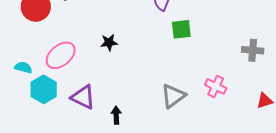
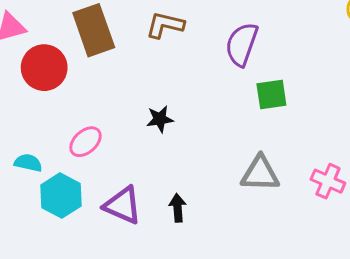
pink ellipse: (61, 55) -> (85, 142), size x0.7
gray triangle: (173, 96) -> (260, 174), moved, turned 40
black arrow: (116, 115) -> (178, 208), moved

